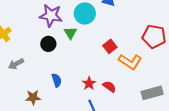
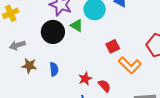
green triangle: (70, 33) -> (77, 25), turned -40
black circle: (48, 44) -> (53, 32), size x1.5
brown star: (33, 97) -> (29, 66), moved

